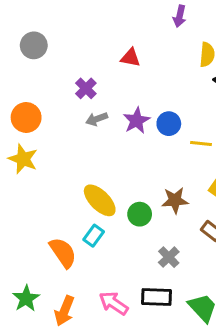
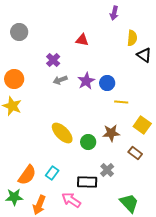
yellow line: (201, 144) -> (121, 102), moved
cyan rectangle: (94, 236) -> (52, 173), moved
orange semicircle: (63, 253) -> (27, 175), moved, turned 70
black rectangle: (156, 297) -> (87, 182), moved
green star: (26, 299) -> (14, 197), turned 30

